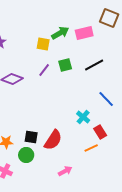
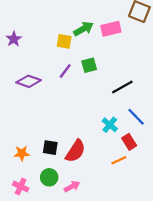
black line: (94, 65) -> (122, 87), moved
blue line: (106, 99) -> (136, 117), moved
green circle: (26, 155) -> (49, 177), moved
pink arrow: (65, 171) -> (72, 186), moved

